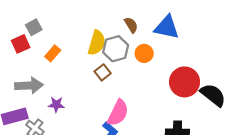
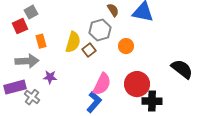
yellow semicircle: (97, 43) -> (73, 42), moved
orange rectangle: (53, 53) -> (41, 41), moved, turned -56
orange circle: (144, 53) -> (126, 46), moved
red circle: (185, 82) -> (137, 84), moved

